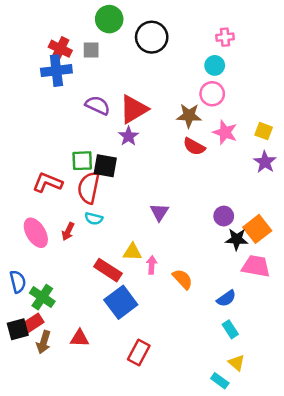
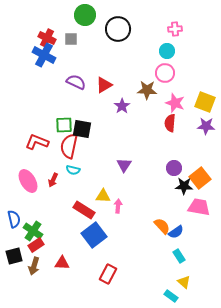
blue cross: (56, 71) -> (44, 55), turned 35
red triangle: (134, 109) -> (104, 85), size x0.7
yellow square: (264, 131) -> (205, 102), size x1.5
purple star: (128, 136) -> (122, 106), moved
red semicircle: (194, 147) -> (170, 123), moved, turned 66
purple star: (265, 162) -> (206, 126), turned -30
orange semicircle: (183, 279) -> (162, 226), moved
red rectangle: (33, 323) -> (36, 245), moved

